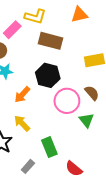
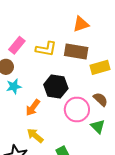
yellow L-shape: (35, 17) -> (46, 49), moved
brown rectangle: (50, 41) -> (76, 51), moved

